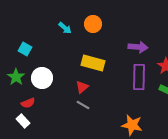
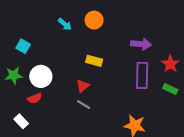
yellow rectangle: (93, 63) -> (94, 61), size x0.7
green star: (16, 77) -> (14, 75), turned 30
red semicircle: (28, 103) -> (35, 98), moved

